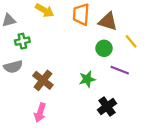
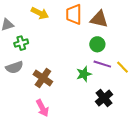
yellow line: (131, 41) -> (123, 67), moved
purple line: (120, 70) -> (102, 64), moved
pink arrow: (40, 113) -> (42, 108), turned -42

